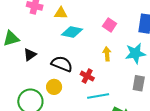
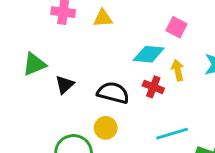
cyan diamond: (72, 32) -> (149, 54), moved
red cross: (87, 76) -> (153, 87), moved

